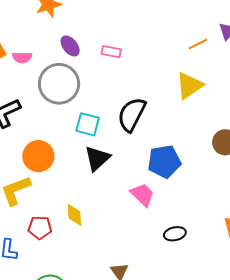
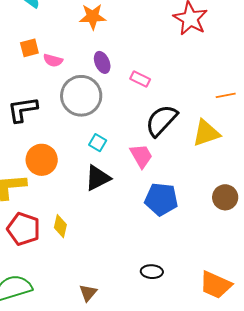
black semicircle: (132, 114) -> (161, 120), moved
cyan square: (88, 124) -> (98, 143), size x0.7
pink trapezoid: (142, 195) -> (141, 156), moved
red pentagon: (40, 228) -> (24, 229), size x1.4

